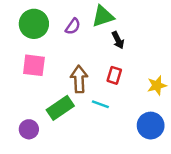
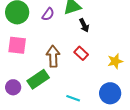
red rectangle: (114, 75) -> (81, 53), turned -64
cyan line: (100, 104) -> (73, 98), moved
purple circle: (29, 129) -> (13, 87), moved

